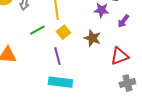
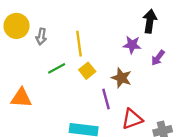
purple line: (57, 56) -> (106, 99), moved
red triangle: (119, 56) -> (132, 119), moved

